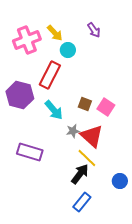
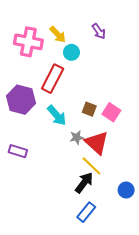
pink cross: (27, 40) -> (28, 42), turned 32
purple rectangle: (30, 152) -> (18, 151), moved, size x0.7

